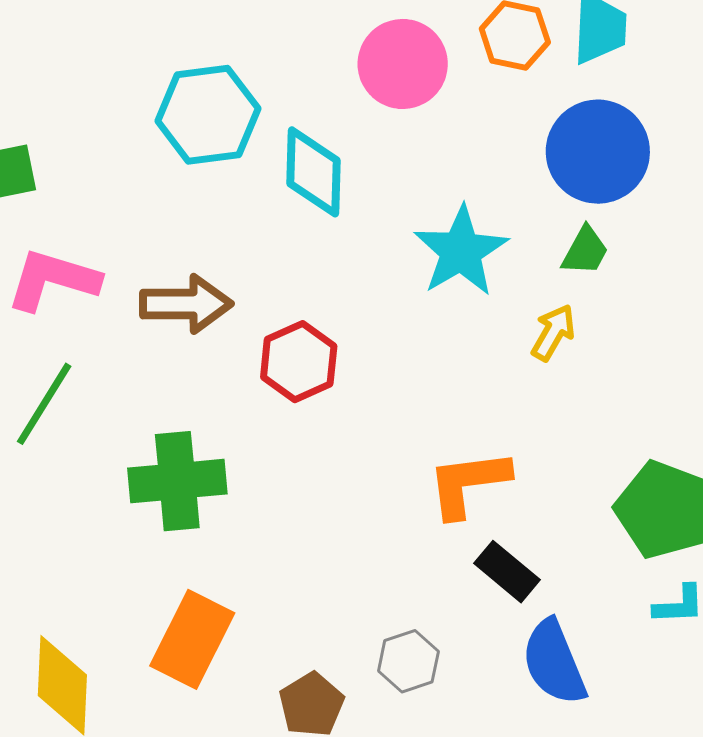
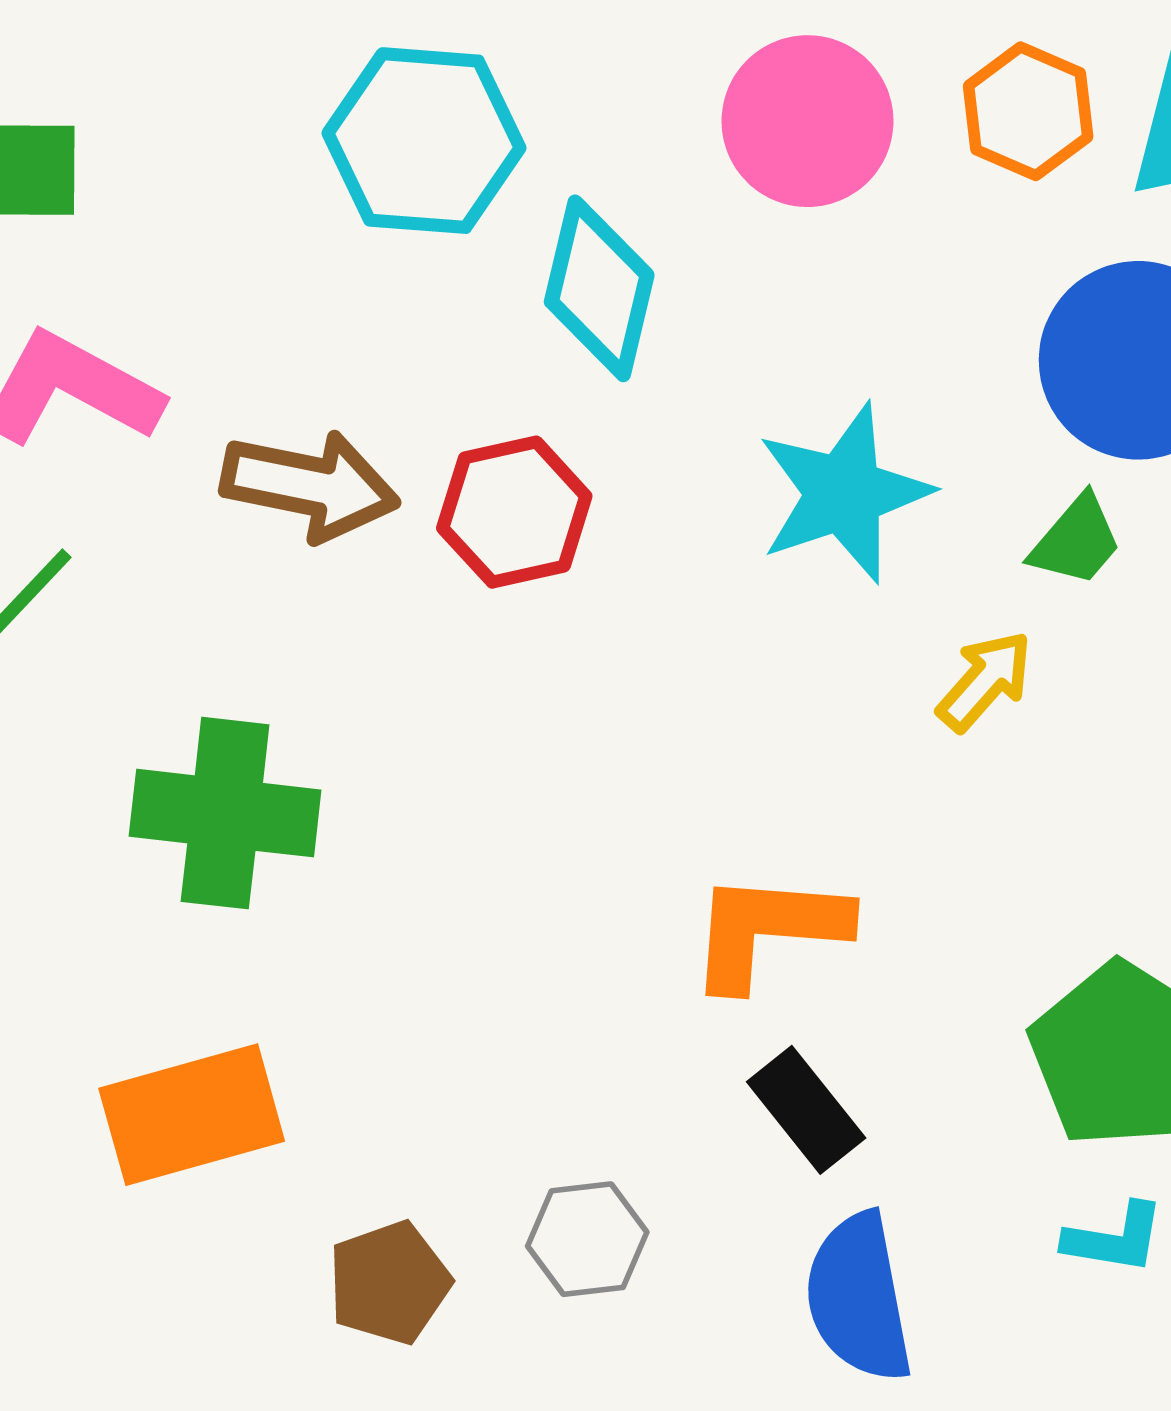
red hexagon: (299, 362) -> (514, 512), moved
orange rectangle: (192, 639) -> (192, 1115), turned 36

